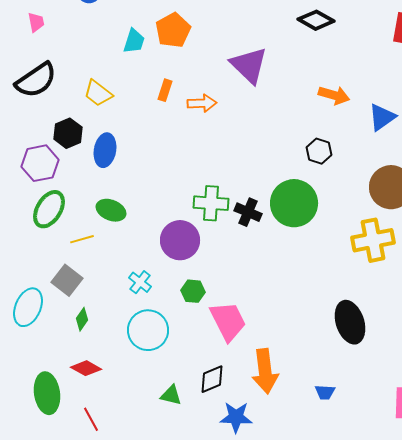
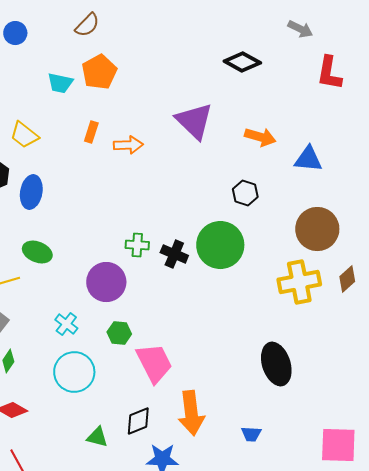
cyan trapezoid: (134, 41) -> (60, 83), turned 84
purple triangle: (249, 65) -> (194, 121), moved
blue triangle: (382, 117) -> (308, 159), turned 40
green cross: (211, 203) -> (137, 245), size x0.7

